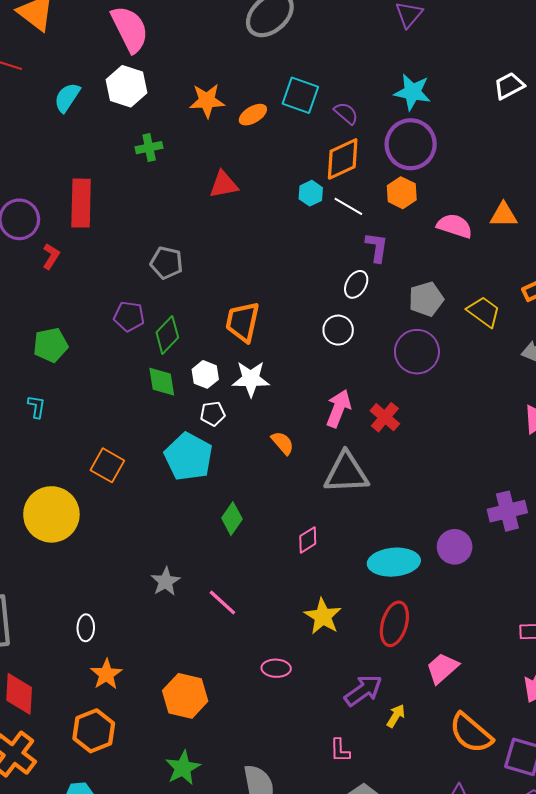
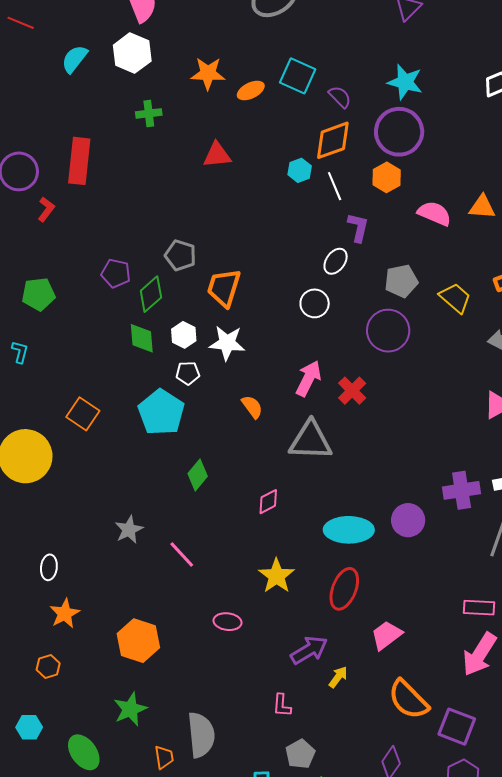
white line: (348, 206) -> (335, 186), turned 32
gray pentagon: (167, 263) -> (180, 255), moved
orange hexagon: (94, 731) -> (48, 666), size x0.6

